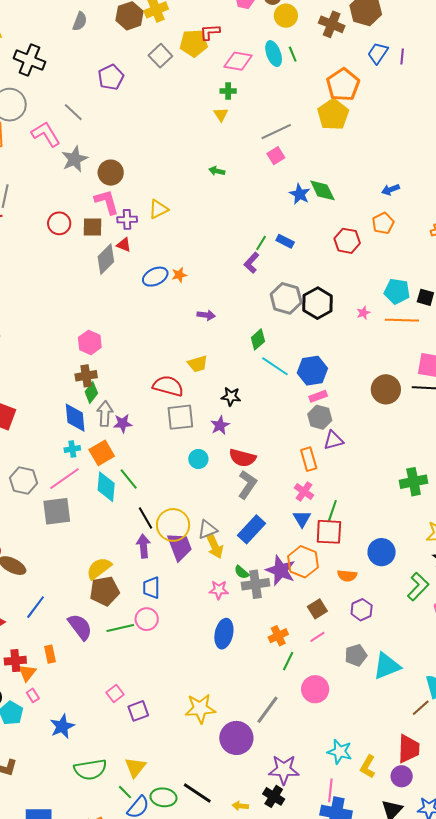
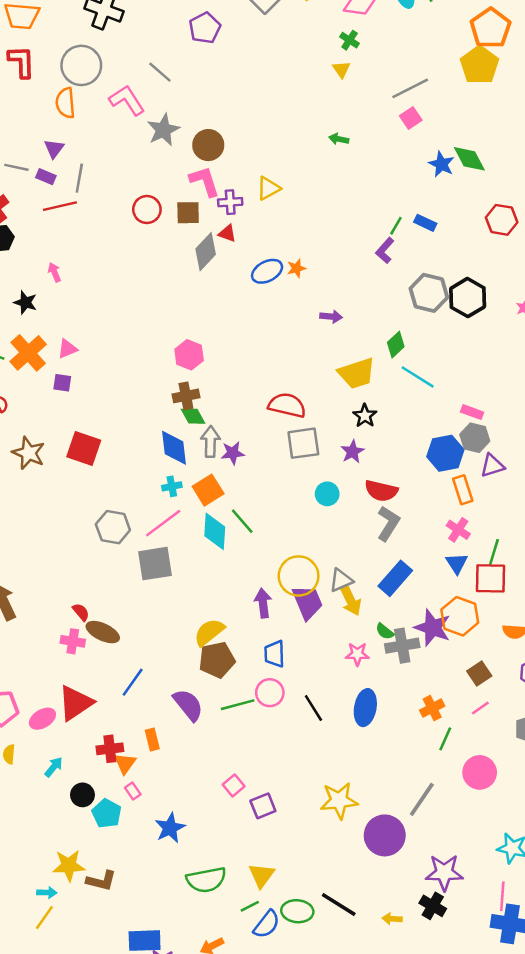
green cross: (228, 91) -> (350, 40), turned 35
yellow trapezoid: (198, 364) -> (357, 373), moved, size x1.5
blue hexagon: (312, 371) -> (445, 453), moved
green diamond: (91, 392) -> (193, 416), turned -65
black star: (231, 396) -> (365, 416), turned 30
pink rectangle: (318, 396) -> (472, 412), turned 42
black line: (145, 518) -> (313, 708), moved
green line: (125, 792) -> (250, 906), turned -70

